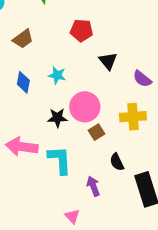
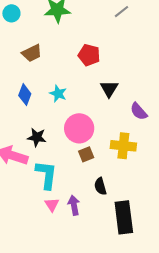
black star: (57, 118) -> (37, 137), moved
pink triangle: (72, 216) -> (52, 205), moved

